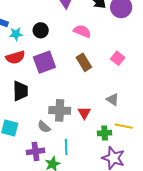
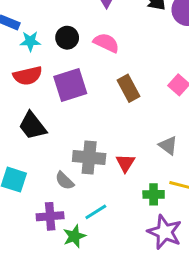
pink semicircle: (82, 31) -> (106, 43), moved
black trapezoid: (20, 91) -> (32, 126), turned 140
cyan line: (66, 147) -> (96, 212), turned 56

